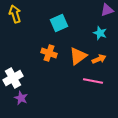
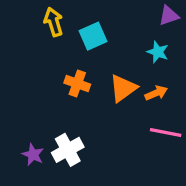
yellow arrow: (15, 14) -> (54, 22), moved
white cross: (13, 78) -> (68, 150), moved
pink line: (93, 81) -> (166, 132), moved

